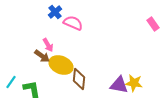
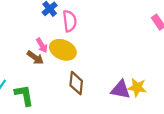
pink semicircle: (73, 23) -> (70, 21), turned 60
yellow ellipse: (61, 65) -> (63, 50), moved

